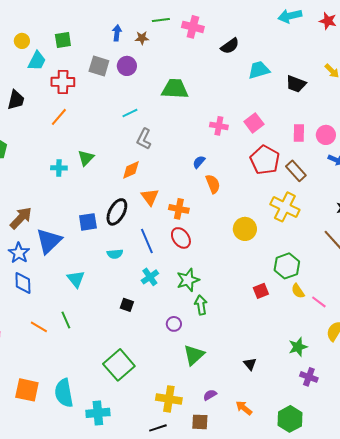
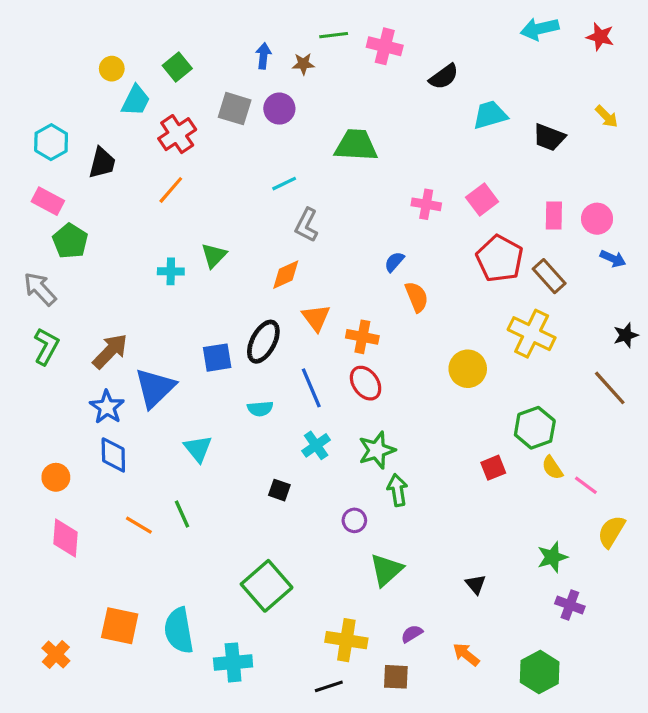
green square: (63, 40) -> (177, 67), turned -30
red cross: (63, 82) -> (177, 134), turned -35

